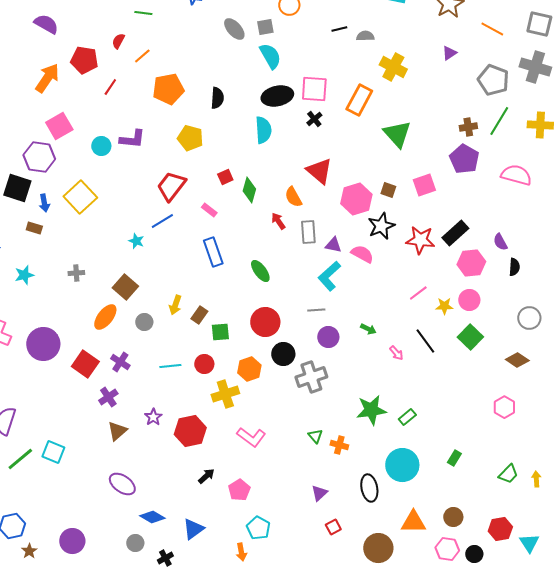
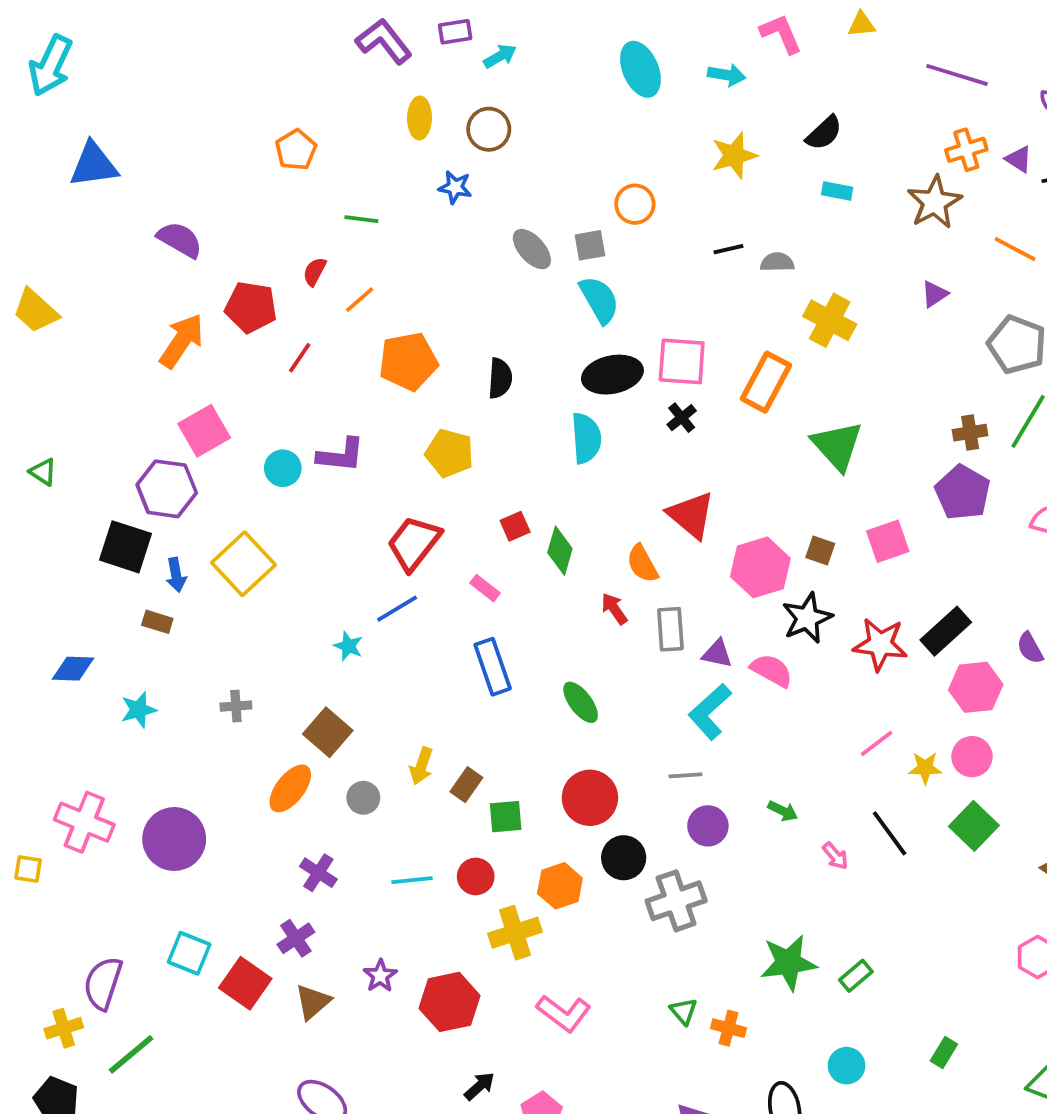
red square: (85, 364) -> (245, 983), moved
cyan square: (53, 452) -> (189, 953), moved
cyan circle: (402, 465) -> (847, 1066), size x0.6

